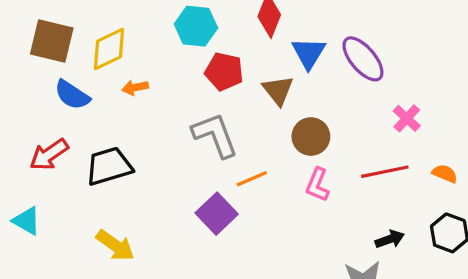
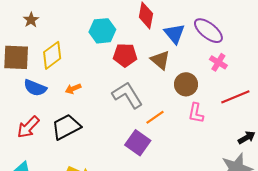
orange arrow: (135, 88) -> (73, 89), moved
pink cross: (407, 118) -> (218, 62), moved

